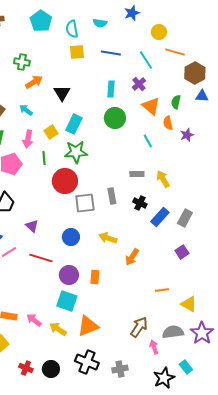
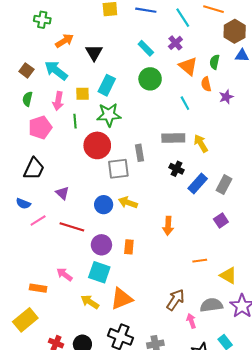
green cross: (22, 62) -> (42, 20), moved
cyan rectangle: (111, 89) -> (146, 48), turned -49
cyan arrow: (26, 110) -> (56, 70), size x1.6
yellow square: (51, 132) -> (82, 94), turned 32
gray rectangle: (137, 174) -> (173, 138), size x1.5
gray rectangle: (112, 196) -> (140, 153), moved
yellow arrow: (108, 238) -> (128, 203), moved
orange arrow: (132, 257) -> (168, 226), turned -30
pink arrow: (34, 320) -> (64, 274), moved

